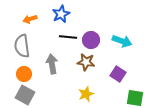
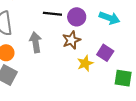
brown star: (86, 62) -> (71, 40), turned -30
yellow star: (86, 94) -> (85, 63), moved

